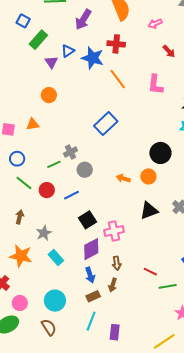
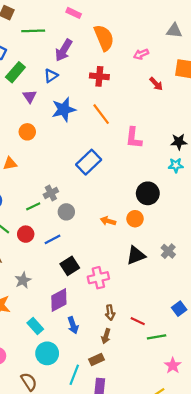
blue triangle: (68, 51) -> (51, 76), moved
blue star: (93, 58) -> (64, 109), moved, turned -30
pink L-shape: (155, 85) -> (134, 138), moved
purple diamond: (91, 249) -> (59, 300), moved
cyan rectangle: (56, 258) -> (35, 326), moved
brown arrow: (117, 263) -> (110, 313), moved
brown arrow: (113, 285) -> (106, 336), moved
brown rectangle: (93, 296) -> (96, 359), moved
cyan circle: (55, 301) -> (47, 353), moved

